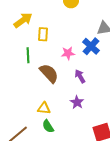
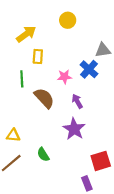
yellow arrow: (23, 20) -> (26, 34), moved
purple star: (77, 102) -> (74, 129), size x1.5
yellow triangle: (44, 108) -> (13, 135), moved

